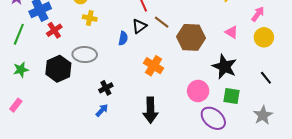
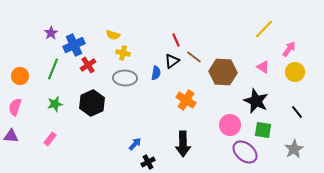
gray ellipse: (85, 55) -> (125, 78), moved
black cross: (106, 88) -> (148, 162), moved

